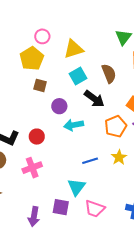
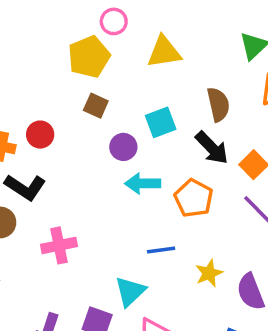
cyan square: (78, 76) -> (161, 122), moved
black arrow: (94, 99) -> (212, 148), moved
orange pentagon: (116, 126) -> (194, 198), moved, turned -30
red circle: (37, 137) -> (40, 135), moved
yellow star: (119, 157) -> (209, 273), moved

